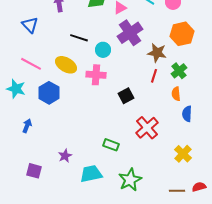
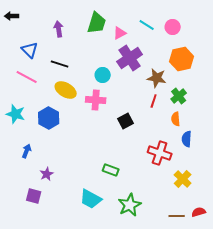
black line: (79, 38) -> (60, 64), moved
pink line: (31, 64) -> (27, 77), moved
red cross: (147, 128) -> (160, 153), moved, turned -30
purple star: (65, 156) -> (47, 174), moved
cyan trapezoid: (91, 174) -> (91, 199), turned -140

